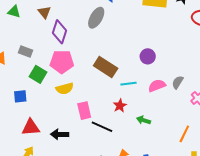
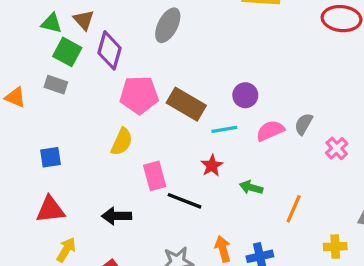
green triangle: (14, 12) -> (51, 23), moved
purple circle: (148, 56) -> (245, 95), moved
pink pentagon: (62, 62) -> (139, 95), moved
green square: (38, 74) -> (67, 52), moved
yellow semicircle: (65, 89) -> (122, 142), turned -48
red triangle: (31, 127) -> (50, 210), moved
orange line: (184, 134) -> (294, 209), moved

